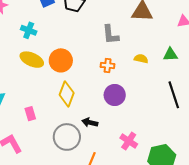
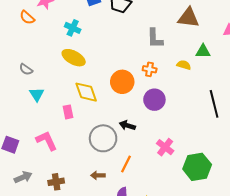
green triangle: (170, 55) -> (203, 51), moved
orange circle: (61, 60) -> (122, 82), moved
yellow diamond: (67, 94) -> (86, 92), moved, turned -45

